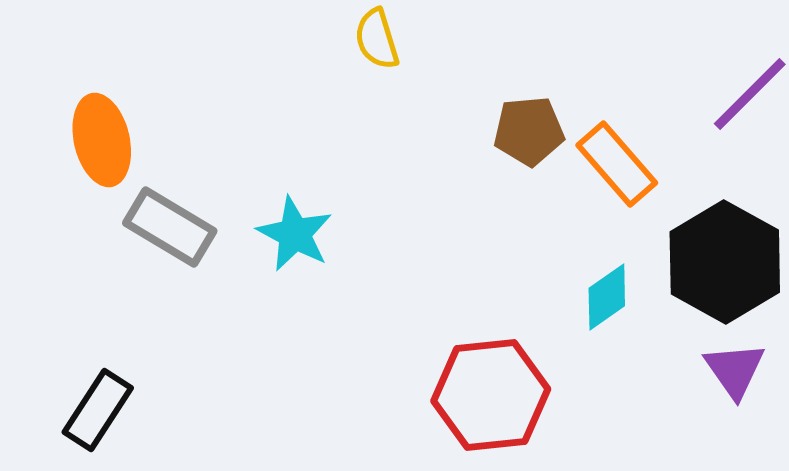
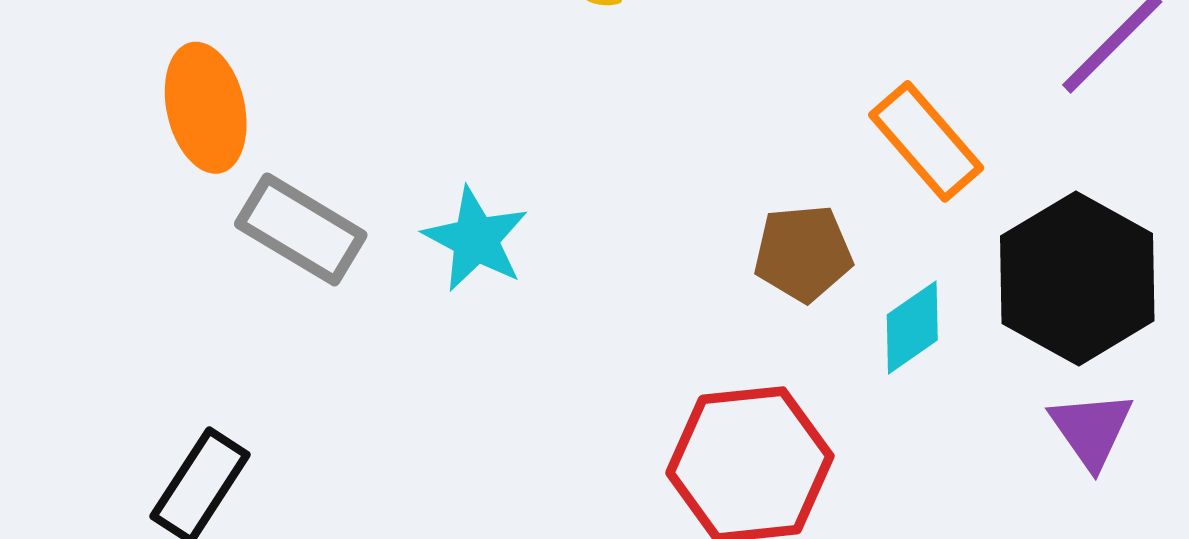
brown pentagon: (529, 131) -> (803, 253), moved

